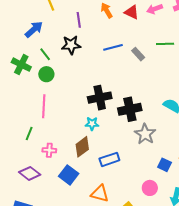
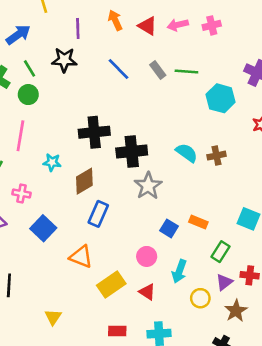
blue line: (113, 47) -> (119, 69), turned 54
gray rectangle: (138, 54) -> (158, 70), moved
cyan star: (92, 124) -> (52, 162), moved
brown diamond: (82, 147) -> (84, 181), moved
blue rectangle: (109, 159) -> (98, 214), turned -54

